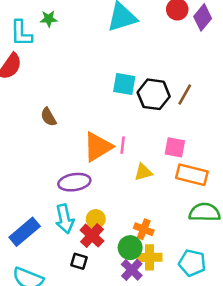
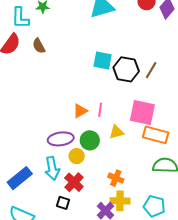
brown semicircle: (48, 117) -> (39, 46), moved
orange triangle: (98, 147) -> (80, 111), size x0.6
pink square: (175, 147) -> (142, 113), size x1.5
yellow circle: (96, 219) -> (77, 156), moved
green circle: (130, 248) -> (90, 140), moved

